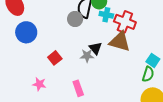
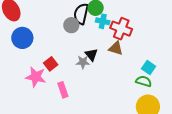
brown triangle: (120, 42) -> (116, 48), size x0.7
green semicircle: (148, 74) -> (144, 81), turned -91
pink star: (39, 84) -> (36, 77), moved, size x1.5
pink rectangle: (78, 88) -> (63, 90), moved

